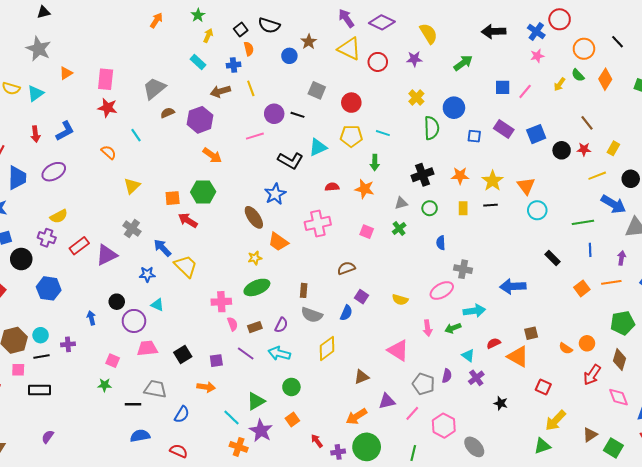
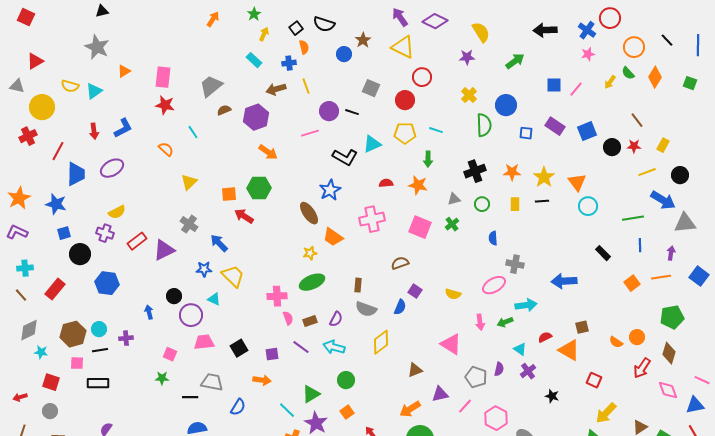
red circle: (378, 62) -> (422, 77), moved
pink square: (367, 232) -> (420, 227), size x1.6
yellow trapezoid: (186, 266) -> (233, 276), moved

